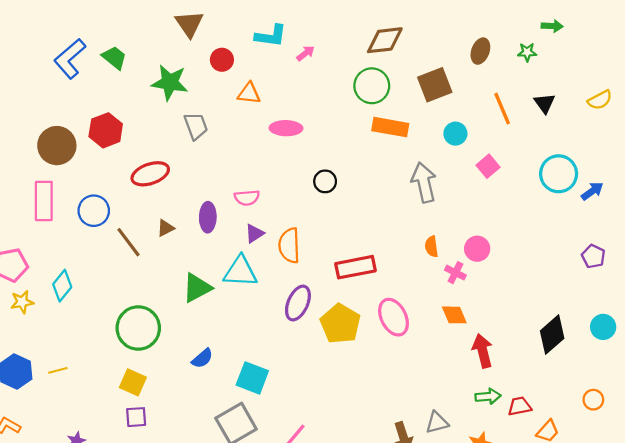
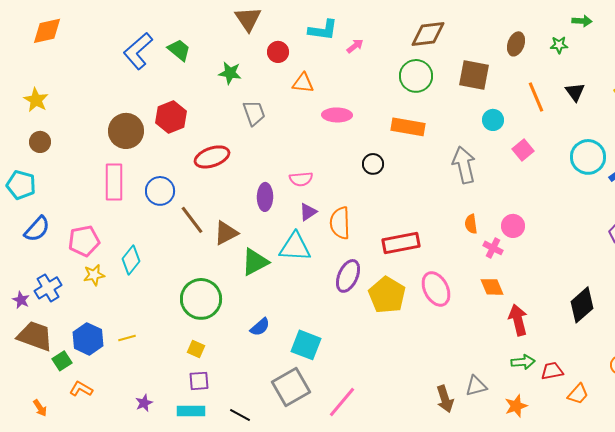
green star: (170, 83) -> (230, 73), size x0.7
brown square: (435, 85) -> (474, 75), turned 32
orange rectangle: (390, 127) -> (408, 127), moved
brown triangle: (165, 228) -> (226, 233), moved, size x1.5
yellow square: (133, 382) -> (196, 349), size x0.7

